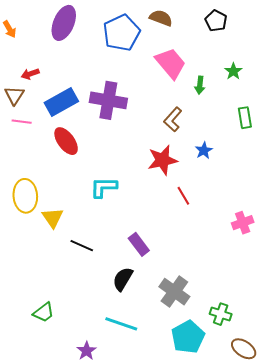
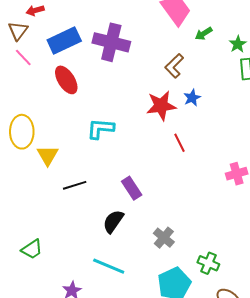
green star: (233, 71) -> (238, 44), moved
green arrow: (200, 85) -> (204, 34), turned 48
pink line: (22, 122) -> (23, 57), turned 36
blue star: (204, 150) -> (192, 98), moved
black line: (82, 246) -> (75, 185), turned -45
gray cross: (174, 292) -> (164, 238), size x0.7

